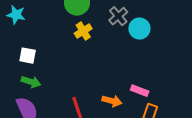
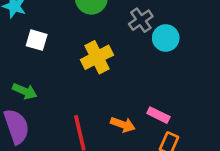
yellow cross: (83, 31) -> (97, 57), moved, size x1.4
white square: (28, 56) -> (37, 40), moved

